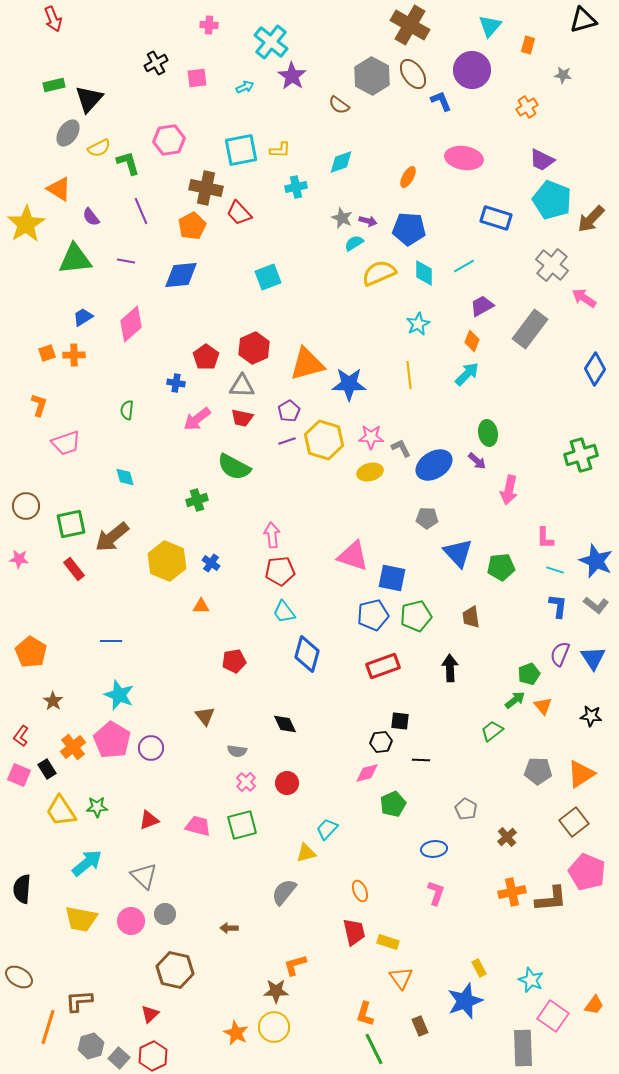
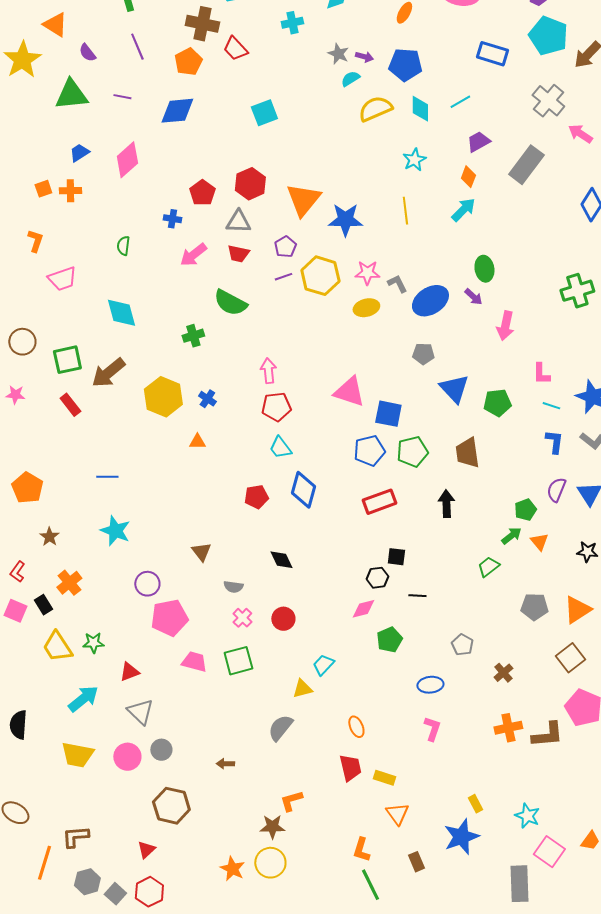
orange triangle: (307, 364) -> (303, 200), turned -36
cyan diamond: (125, 477) -> (121, 313), size x1.6
brown trapezoid: (471, 617) -> (467, 453), size x1.4
red pentagon: (234, 661) -> (256, 497), moved
pink pentagon: (112, 740) -> (169, 618), moved, turned 30
red triangle: (149, 820) -> (129, 672), moved

